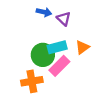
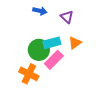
purple triangle: (64, 19) -> (67, 17), moved
orange cross: (32, 81) -> (29, 74), turned 36

